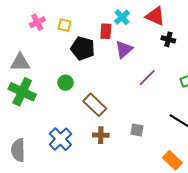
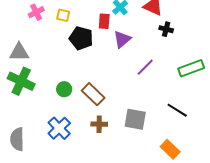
green circle: (66, 83) -> (64, 89), moved
gray square: (137, 130) -> (135, 119), size x1.6

